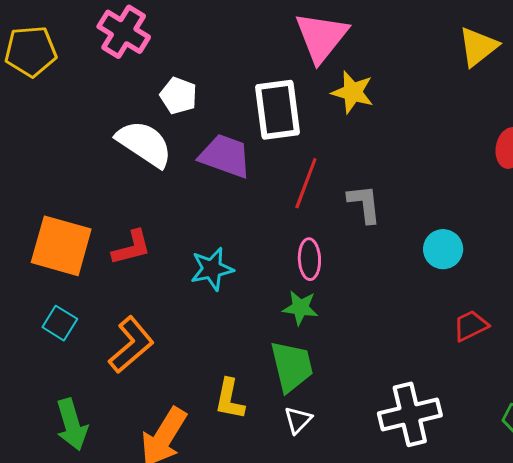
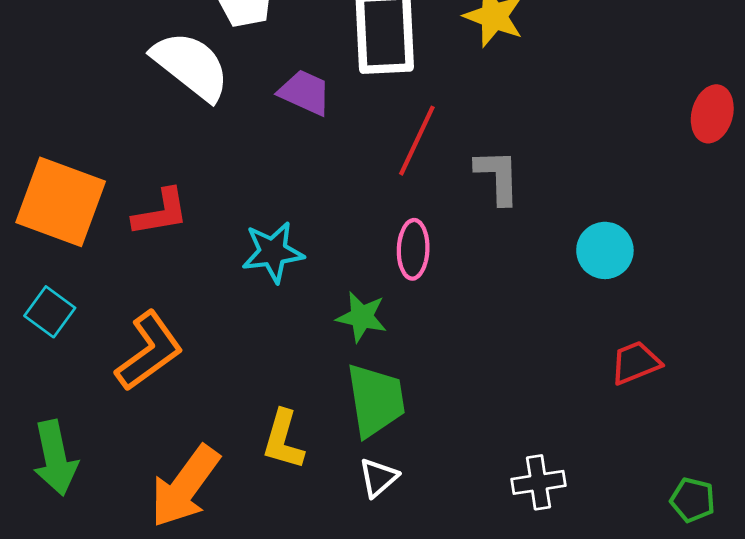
purple trapezoid: (225, 156) -> (305, 92), size x0.7
green star: (300, 308) -> (362, 317), moved
white cross: (410, 414) -> (538, 482), size x0.6

